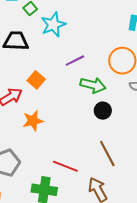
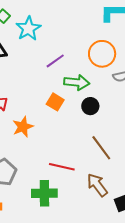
orange square: (36, 80) -> (55, 102), moved

